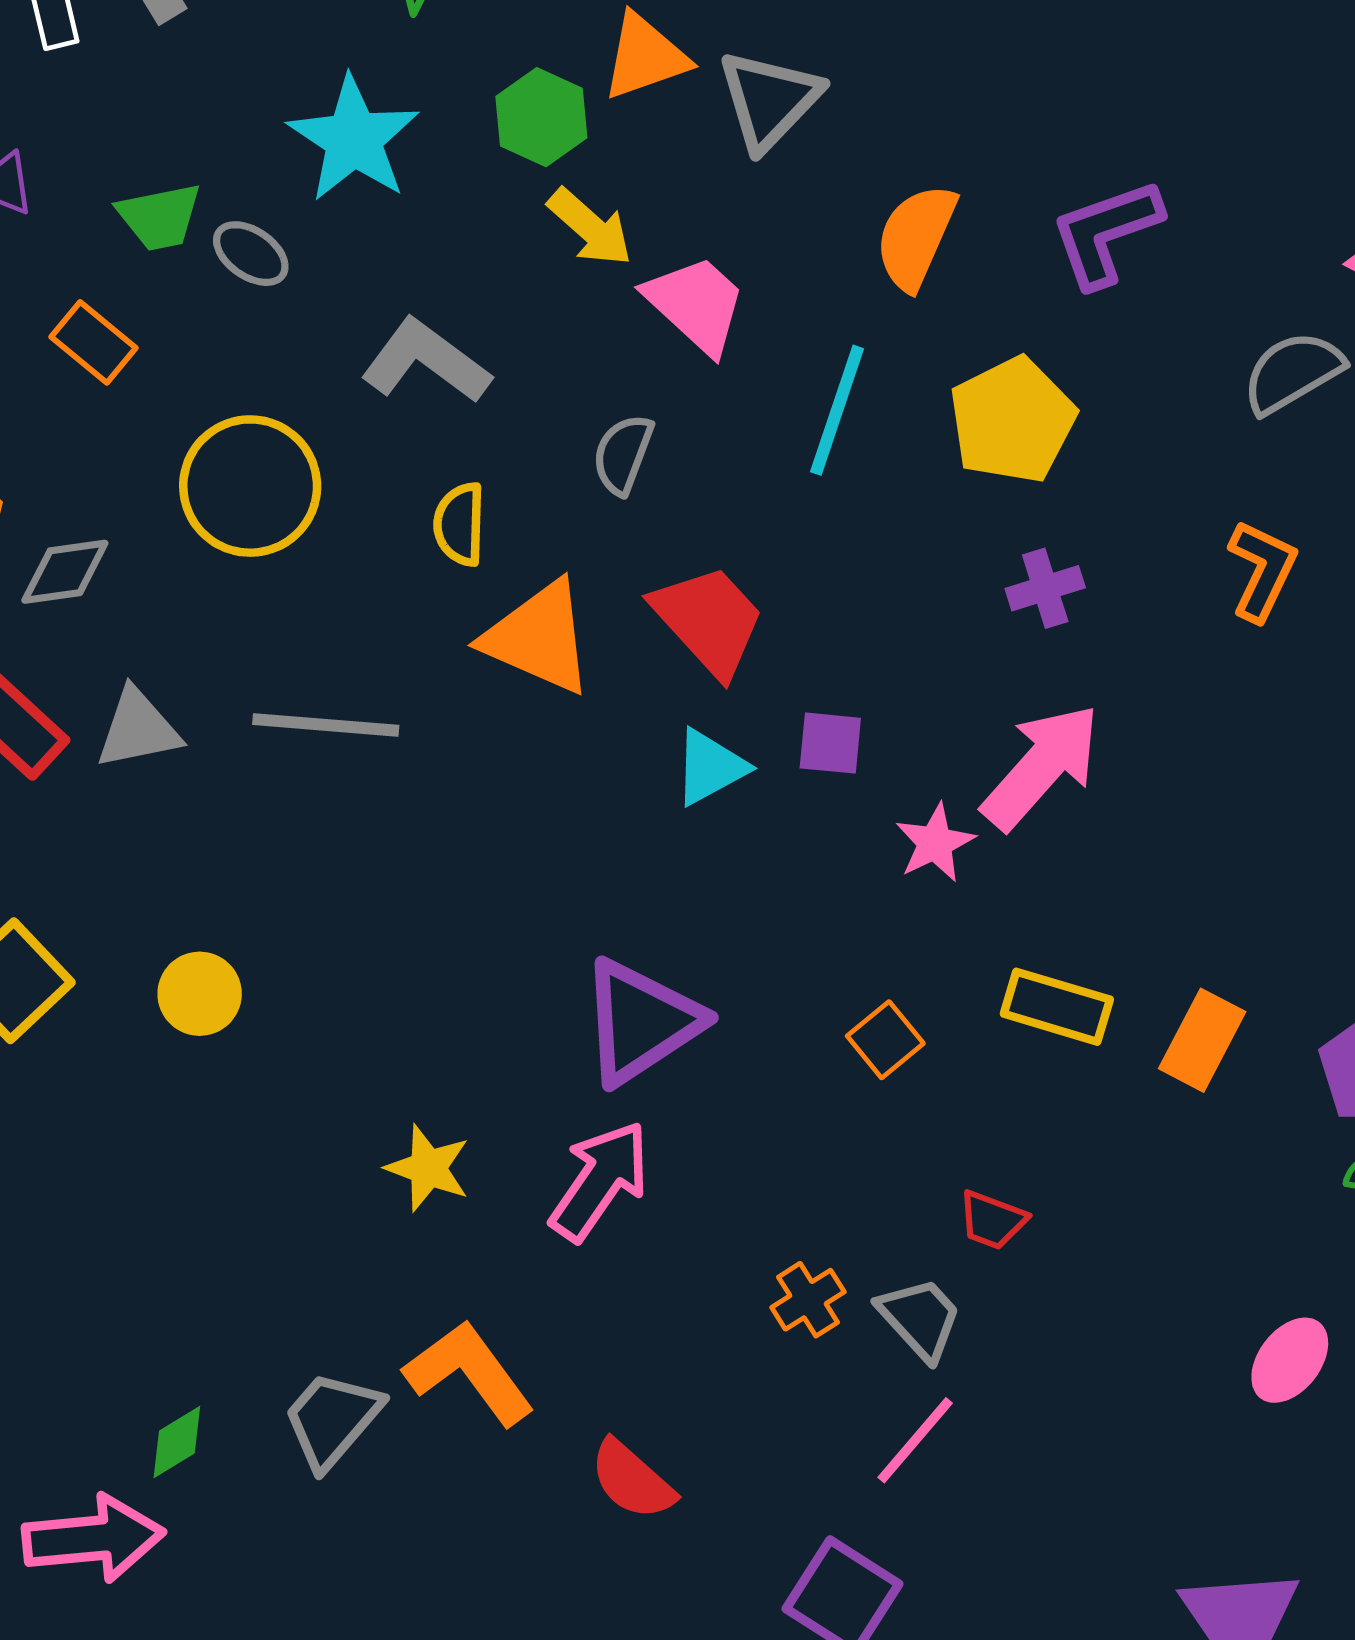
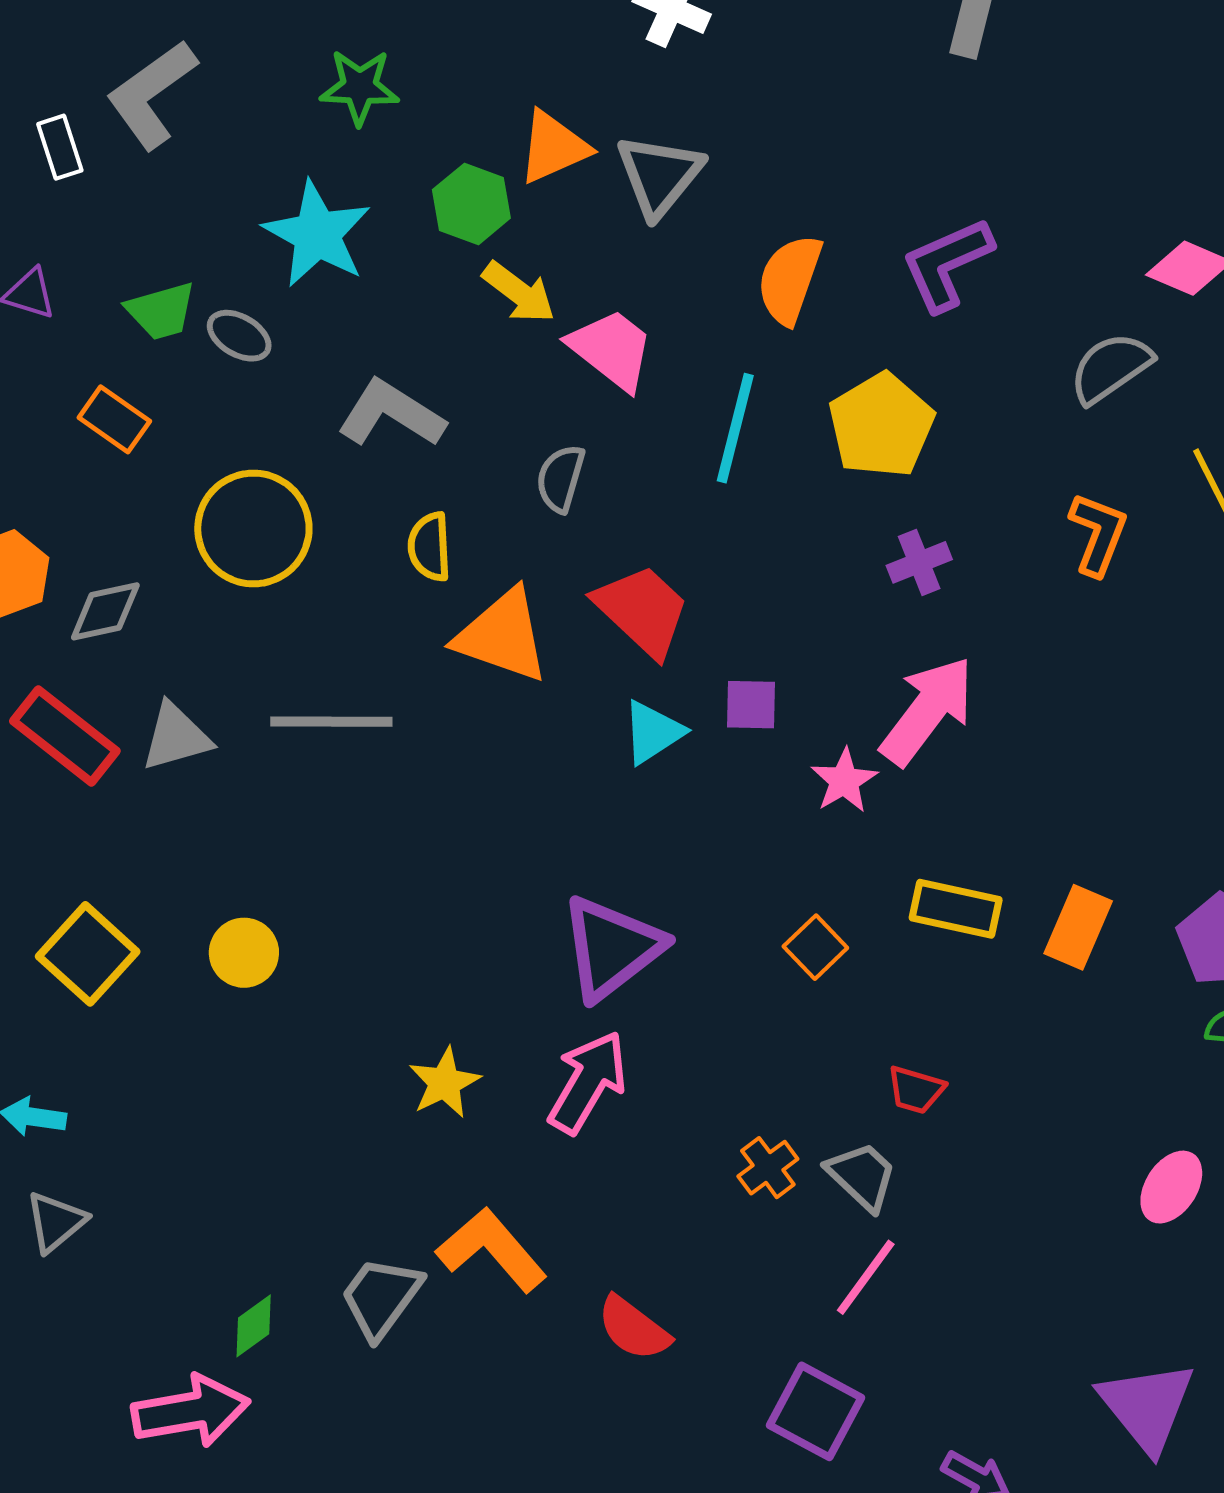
yellow star: (428, 1168) -> (444, 1083), turned 30

